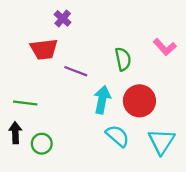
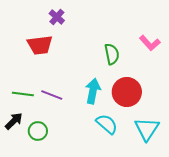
purple line: (76, 71) -> (52, 95), moved
black arrow: (15, 133) -> (14, 121), turned 48

